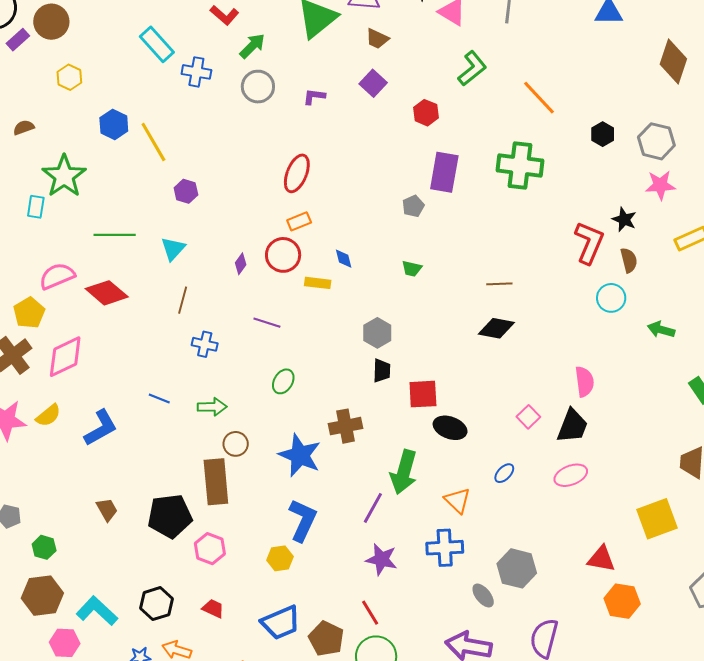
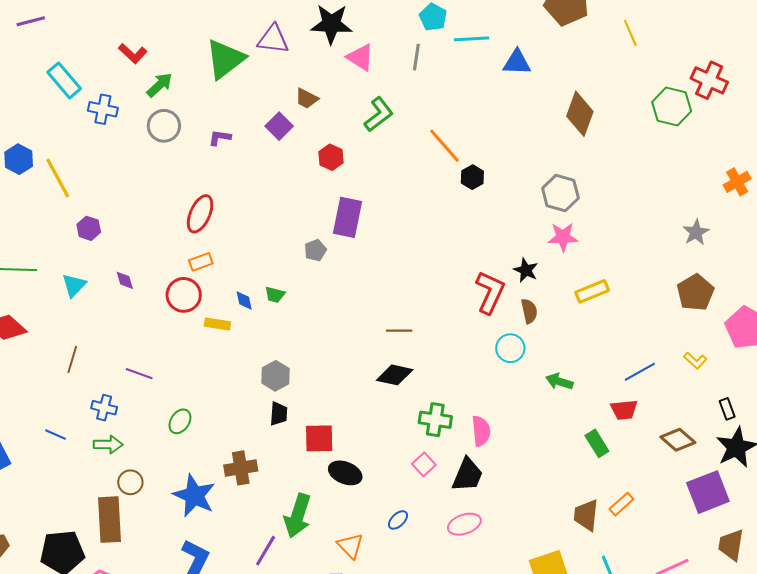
brown trapezoid: (377, 39) -> (307, 99), moved
black hexagon: (603, 134) -> (472, 177), moved
green cross: (520, 166) -> (435, 420), moved, size x0.7
purple diamond: (241, 264) -> (125, 280), moved, turned -55
green trapezoid: (412, 269) -> (275, 295), moved
brown line: (183, 300) -> (72, 359), moved
purple line: (267, 323) -> (139, 374), moved
blue cross: (205, 344) -> (104, 408), moved

